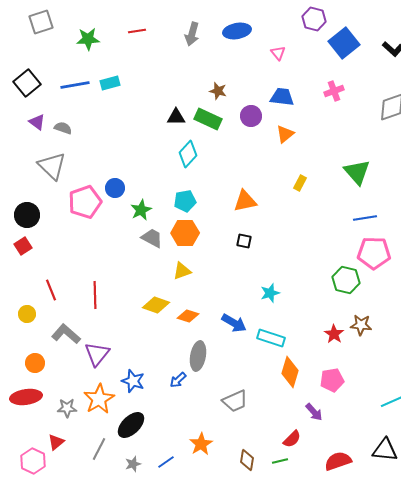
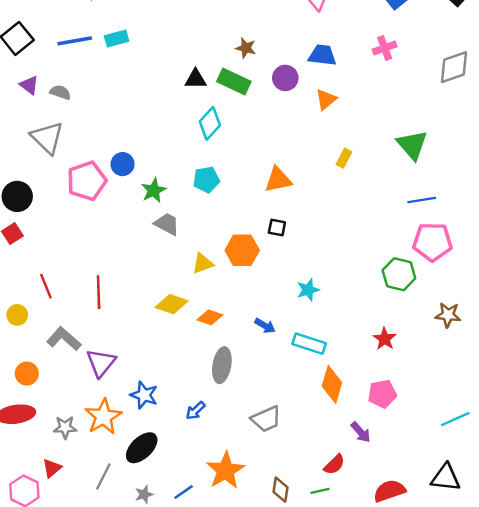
orange hexagon: (185, 233) -> (242, 250), moved
blue arrow: (234, 323) -> (265, 326), size x0.7
brown star: (361, 325) -> (448, 315), moved
blue arrow: (178, 380) -> (196, 411), moved
orange star: (201, 444) -> (225, 470), size x1.4

